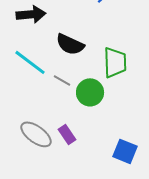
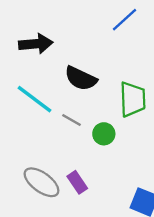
green circle: (90, 92) -> (104, 134), size x0.7

